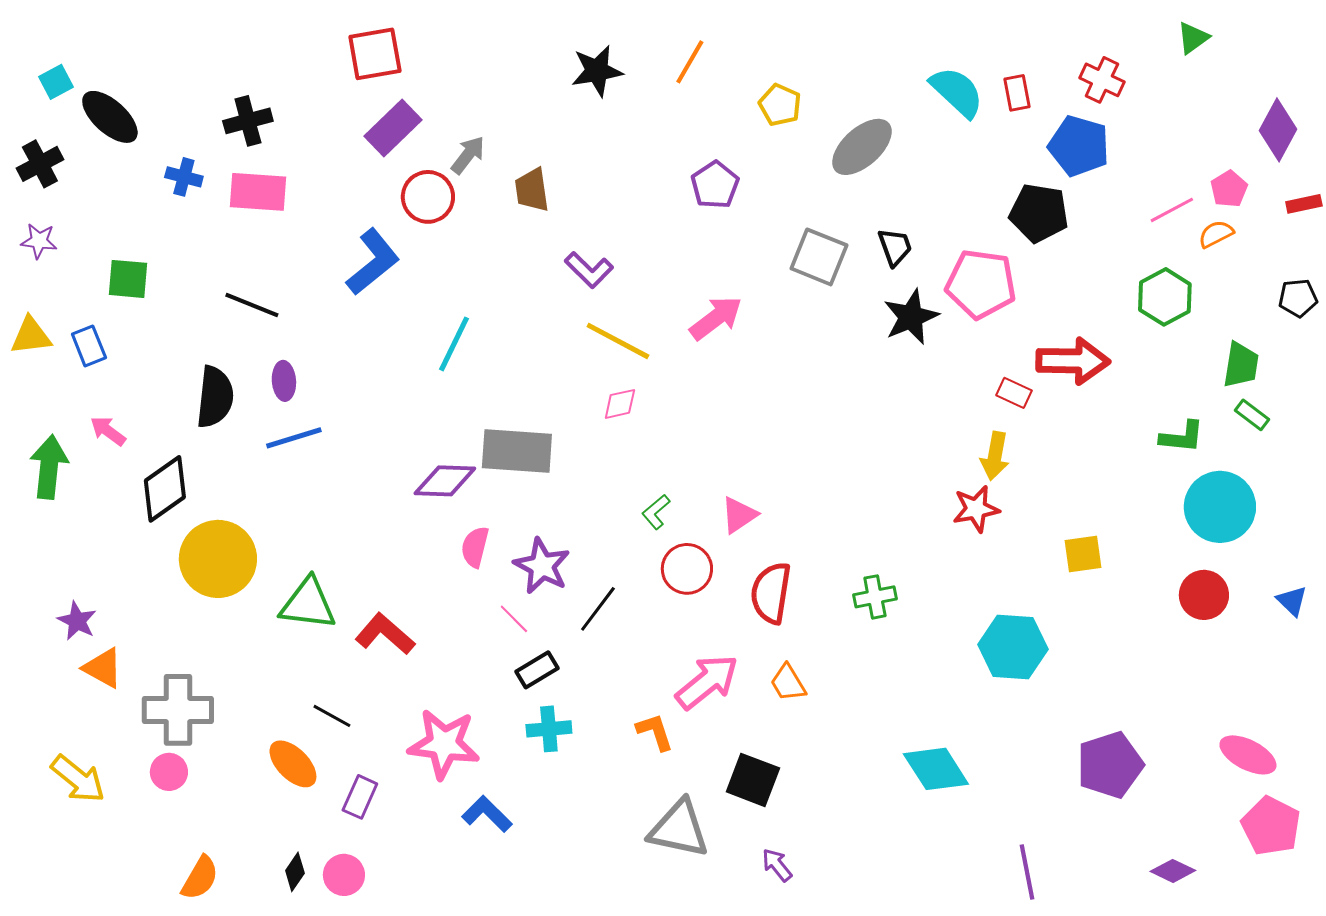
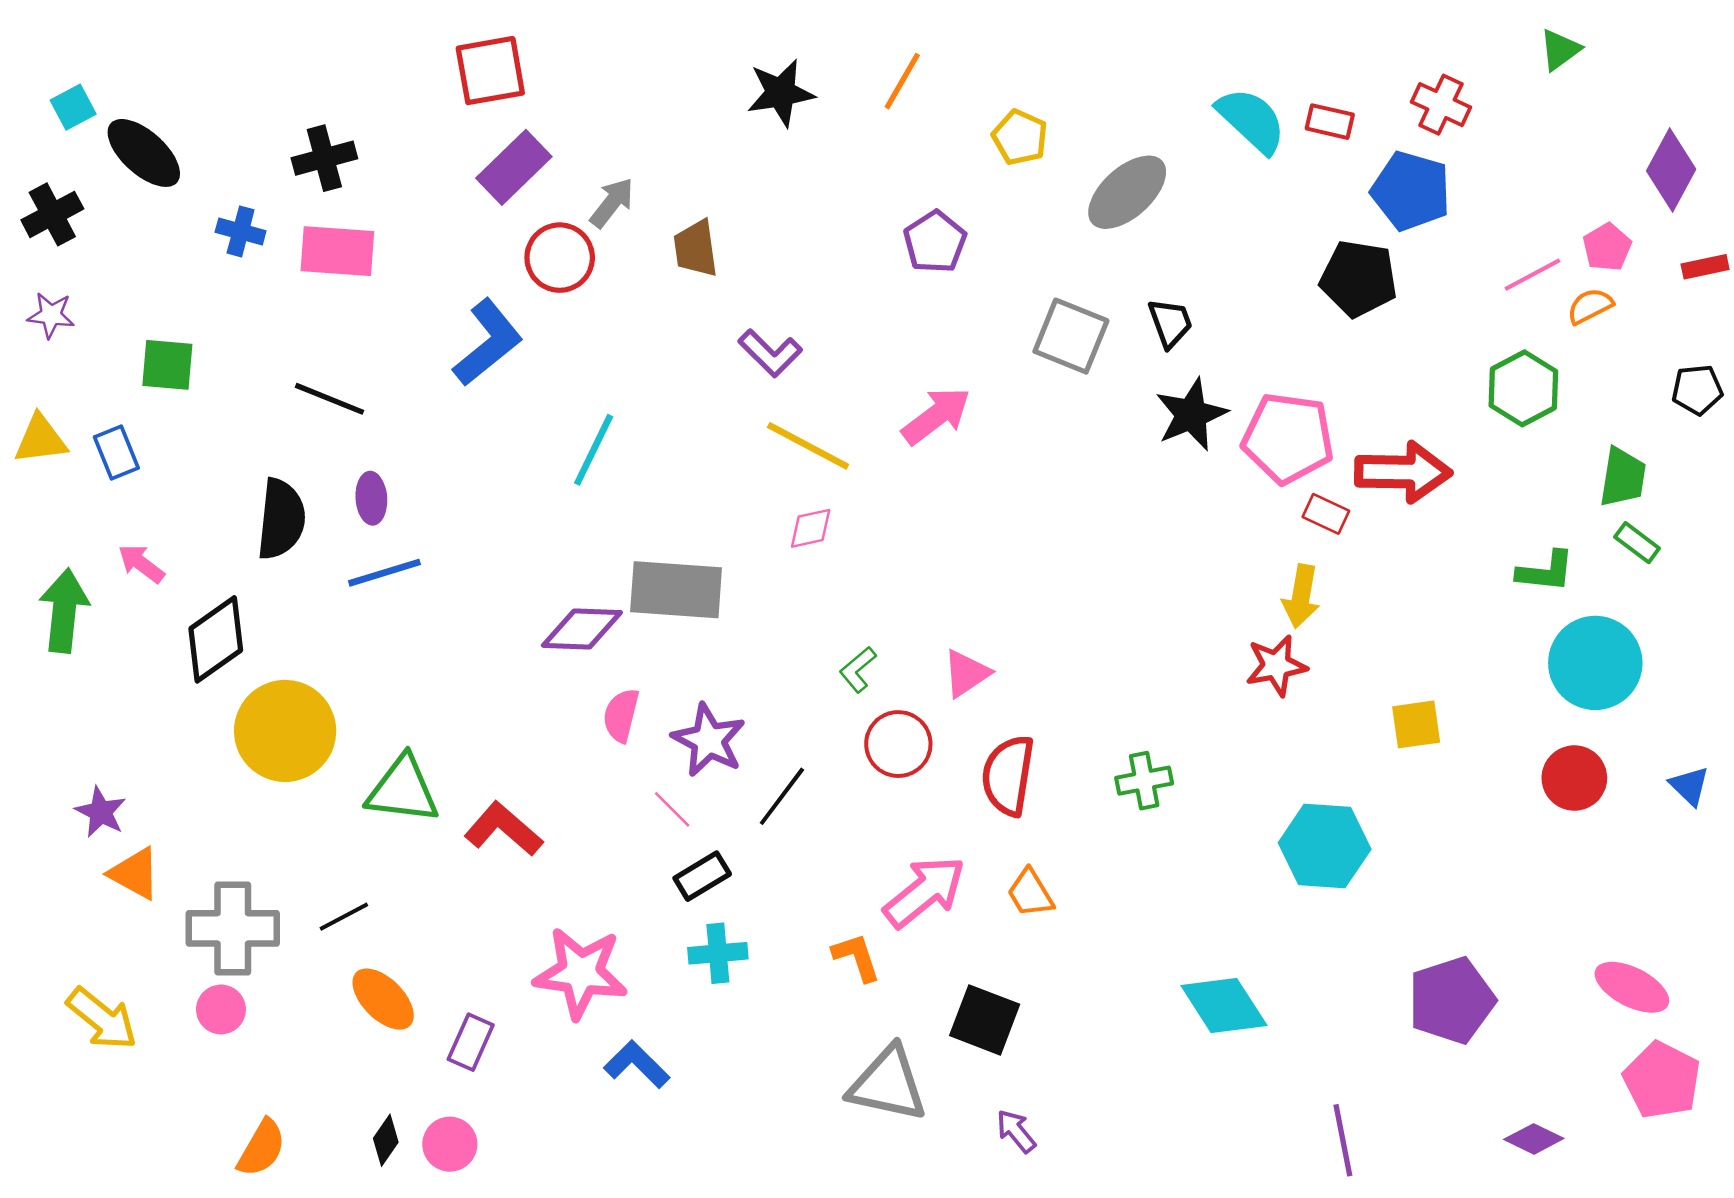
red rectangle: (1017, 93) -> (1330, 122), turned -66
pink pentagon: (981, 284) -> (1288, 438), moved
black line: (332, 716) -> (344, 917), moved, turned -57

